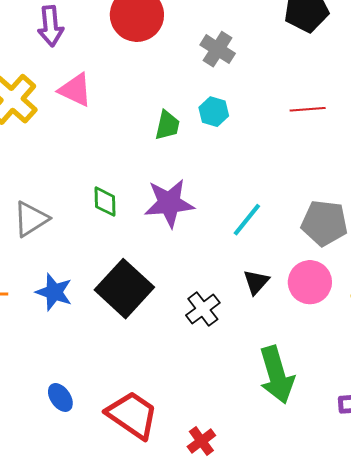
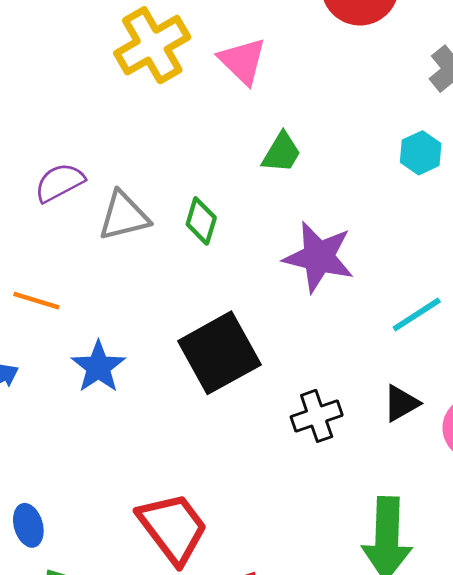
green trapezoid: (167, 125) -> (282, 153), moved
green diamond: (105, 202) -> (201, 221), moved
blue star: (54, 292) -> (98, 367), moved
blue ellipse: (60, 397) -> (28, 525), moved

